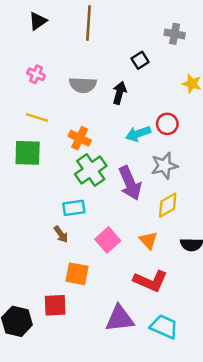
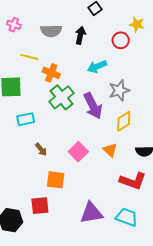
yellow line: (37, 117) -> (29, 57), moved
red circle: (167, 124) -> (121, 40), moved
cyan rectangle: (74, 208) -> (26, 119), moved
red L-shape: (150, 281) -> (133, 181), moved

